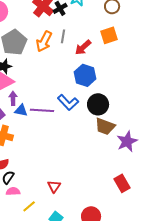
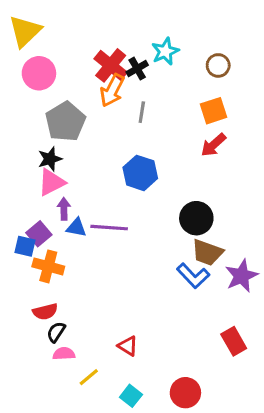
orange arrow: (44, 41) -> (112, 90), moved
red arrow: (83, 47) -> (213, 145), moved
blue hexagon: (85, 75) -> (140, 173), moved
blue L-shape: (68, 102) -> (193, 276), moved
red triangle: (54, 186) -> (128, 346), turned -32

